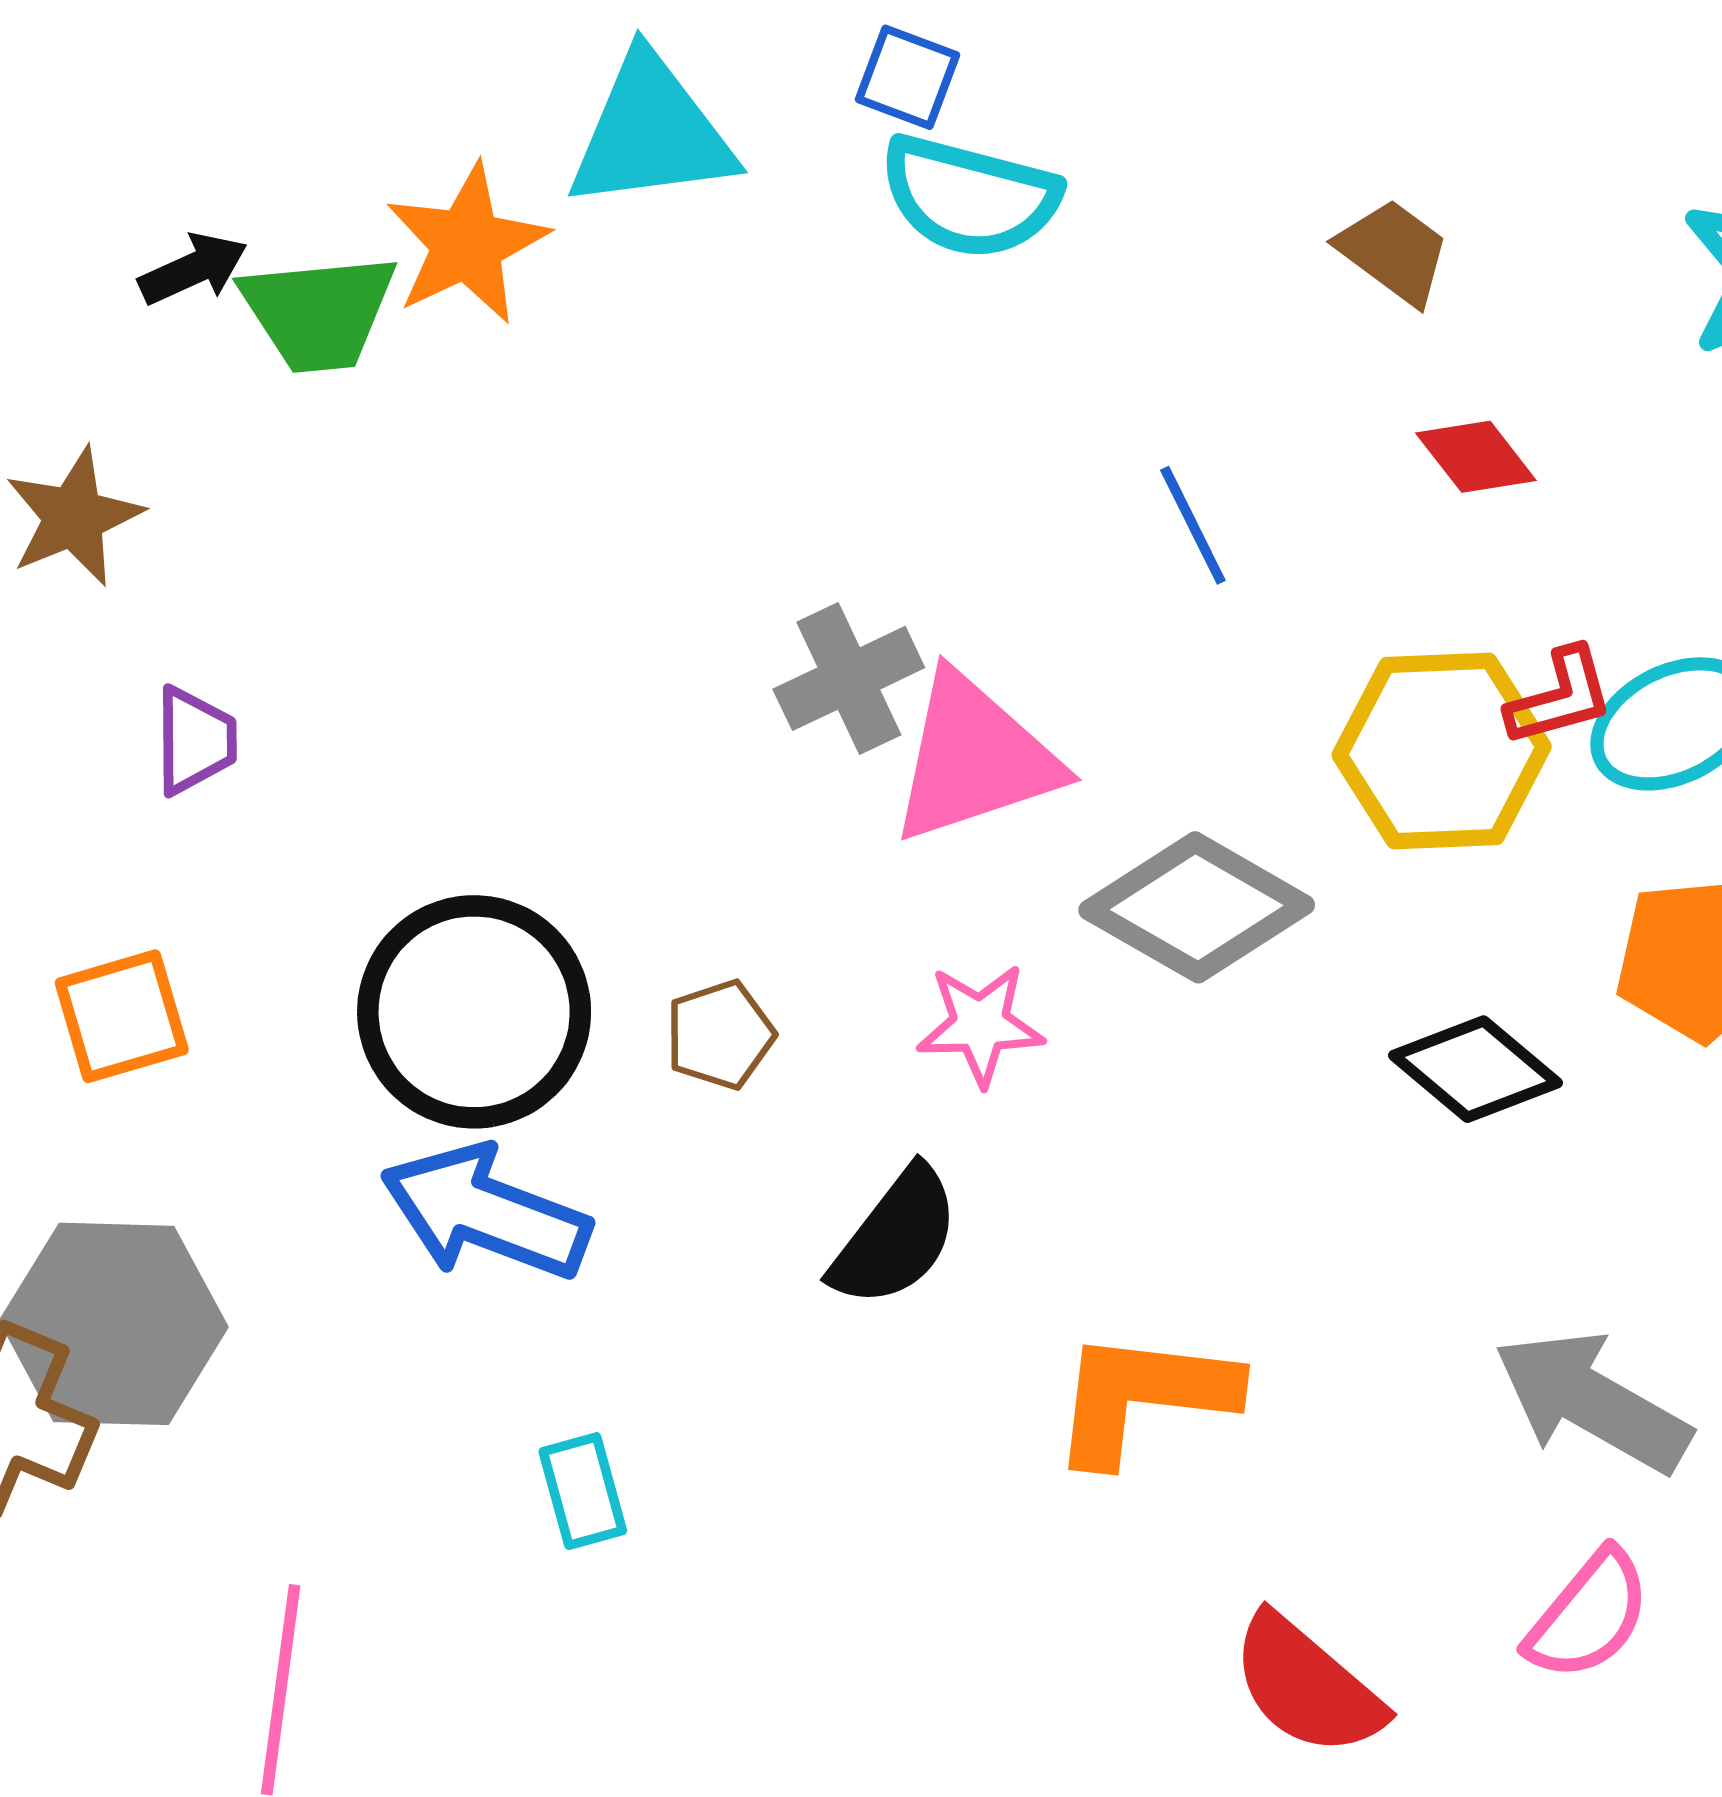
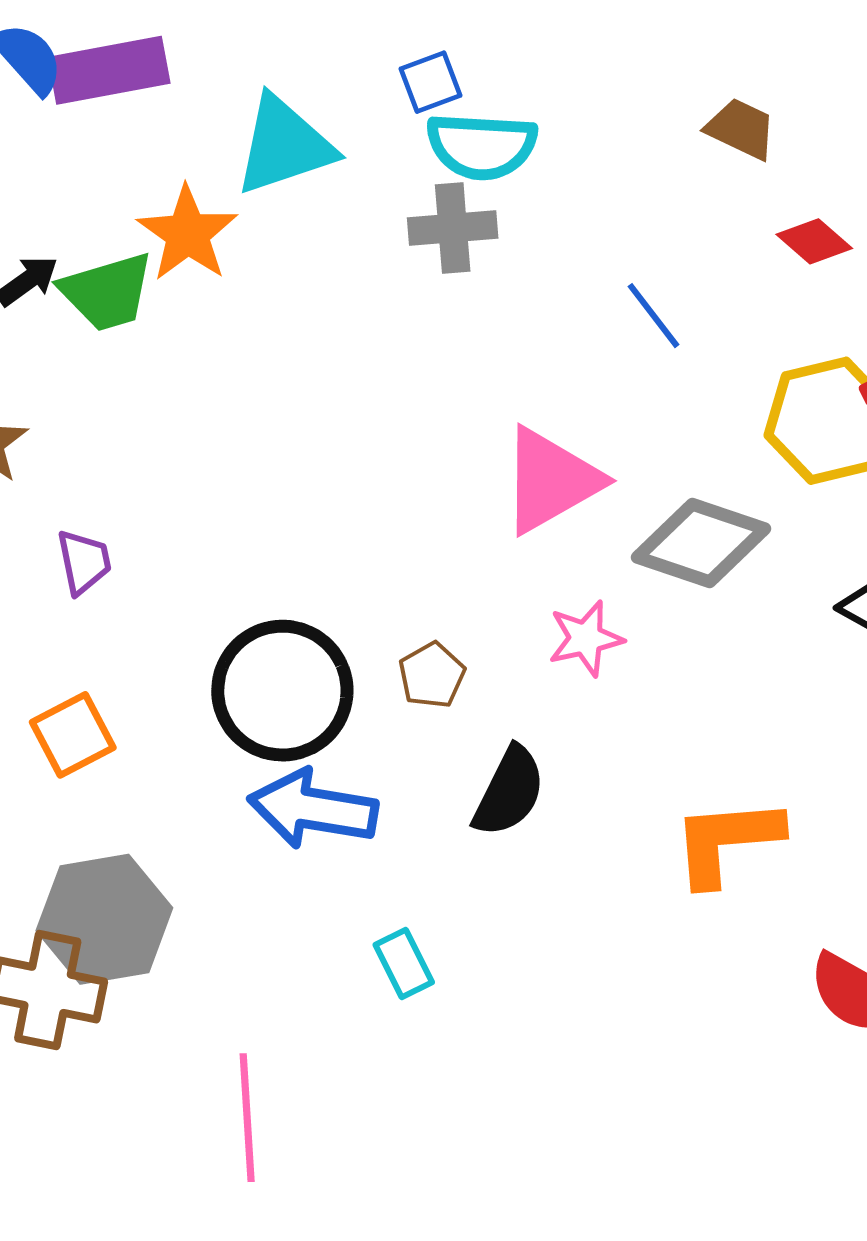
blue square: (907, 77) -> (430, 82), turned -30
gray cross: (849, 678) -> (453, 228), moved, turned 32
black semicircle: (895, 1237) -> (509, 792), moved

